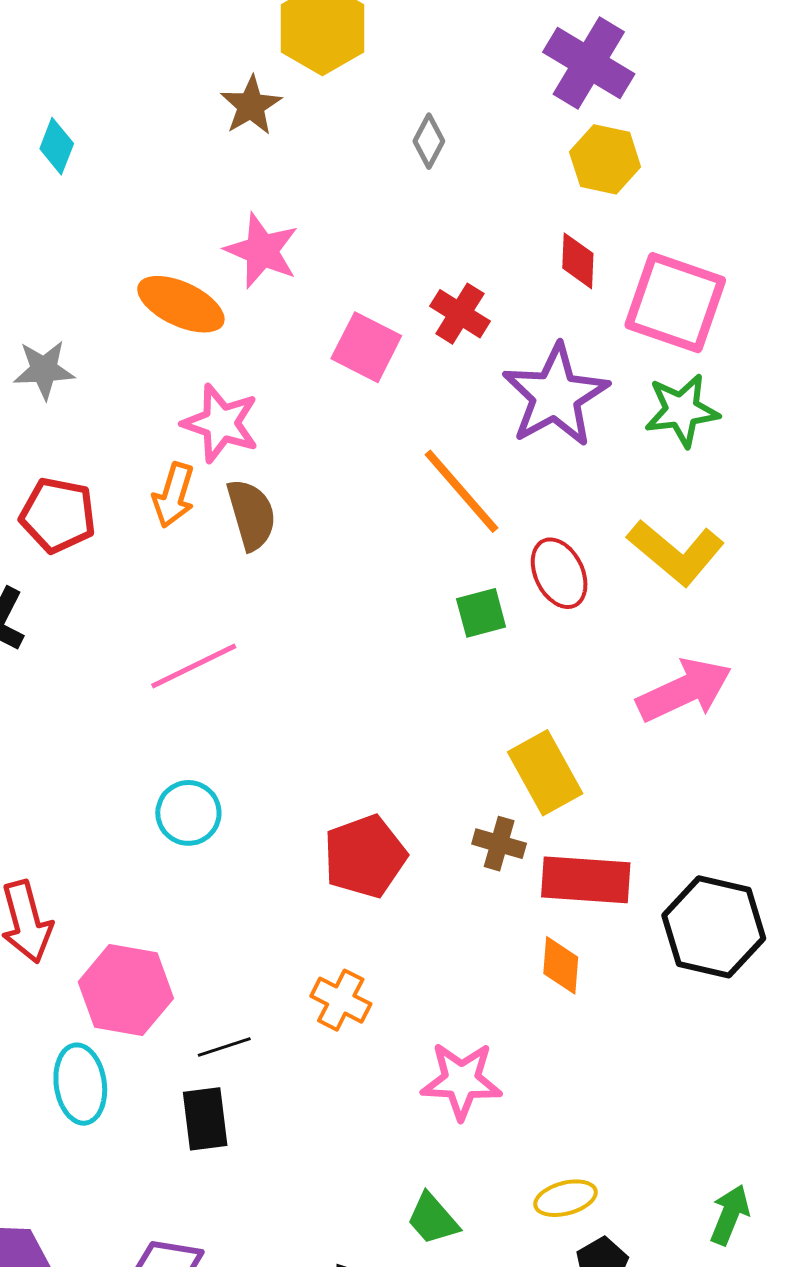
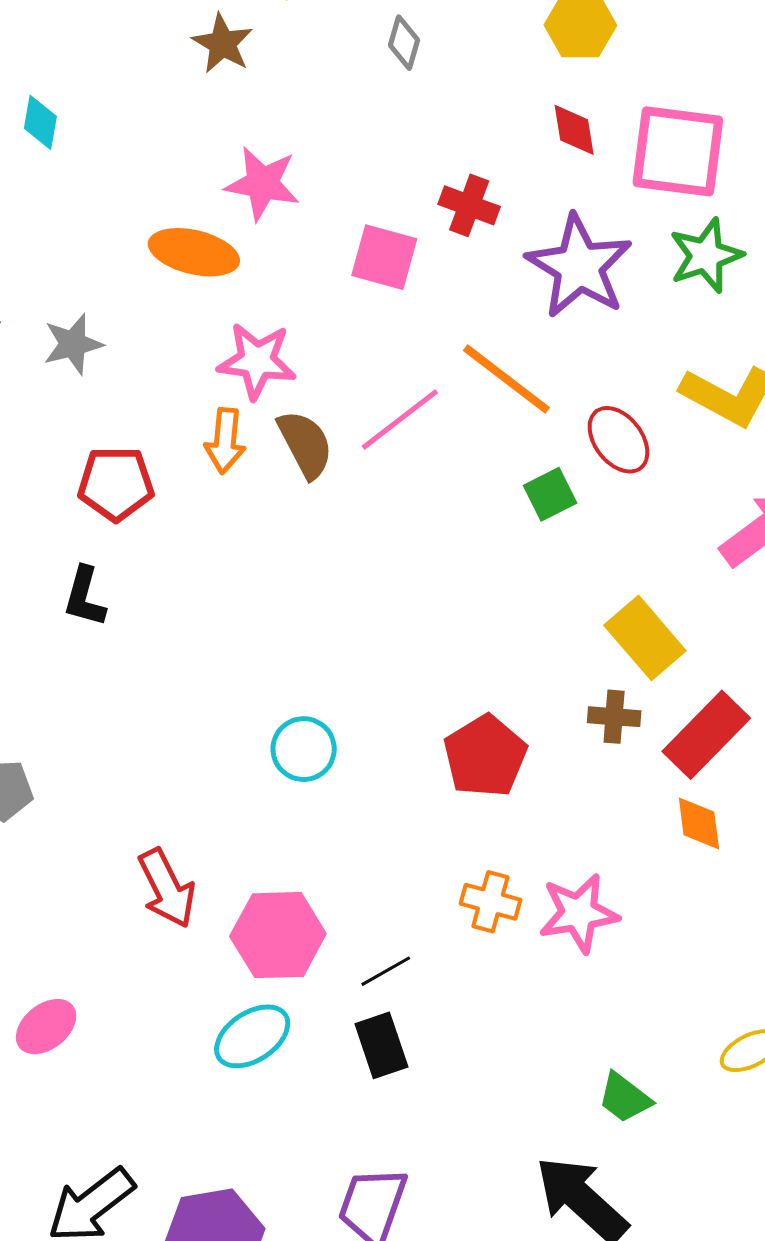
pink line: (194, 666) -> (400, 419), moved
red rectangle: (586, 880) -> (706, 735), turned -38
pink star: (461, 1081) -> (579, 913), moved
cyan ellipse: (80, 1084) -> (252, 1036), turned 76

